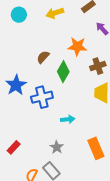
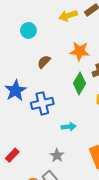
yellow arrow: (55, 13) -> (68, 16), moved
cyan circle: (19, 15) -> (28, 30), moved
green diamond: (63, 72) -> (80, 83), moved

